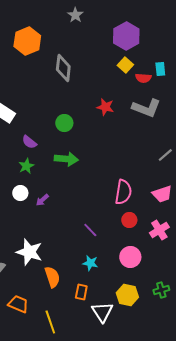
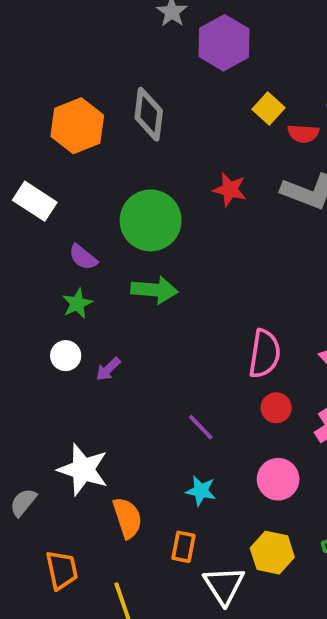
purple hexagon: (126, 36) -> (224, 43), moved
orange hexagon: (27, 41) -> (77, 126), moved
green circle: (64, 123) -> (151, 220), size x1.8
orange trapezoid: (18, 304) -> (62, 570), turned 55

